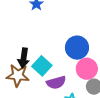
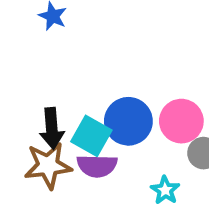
blue circle: (77, 48) -> (128, 121), moved
purple semicircle: (56, 83) -> (97, 166), moved, turned 30

